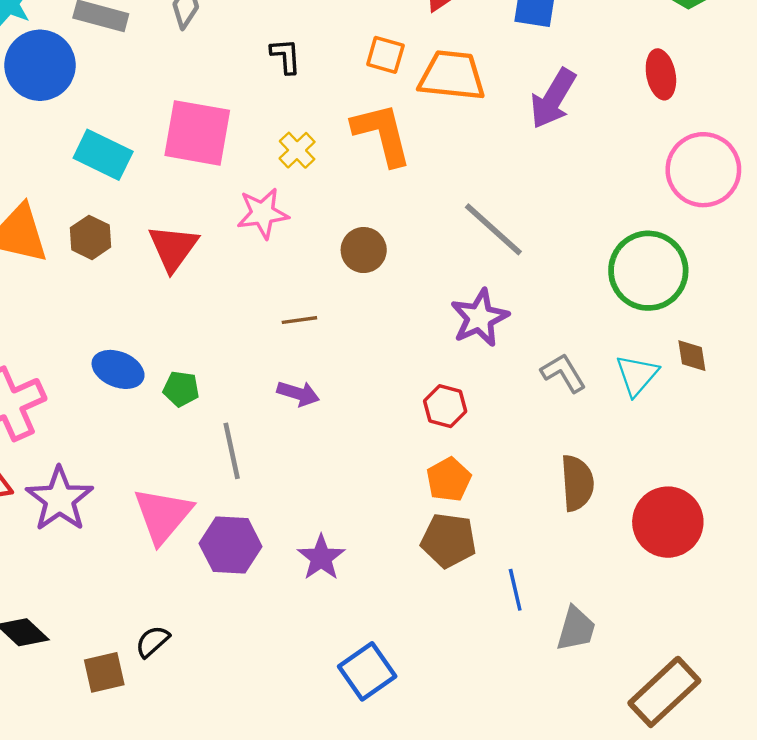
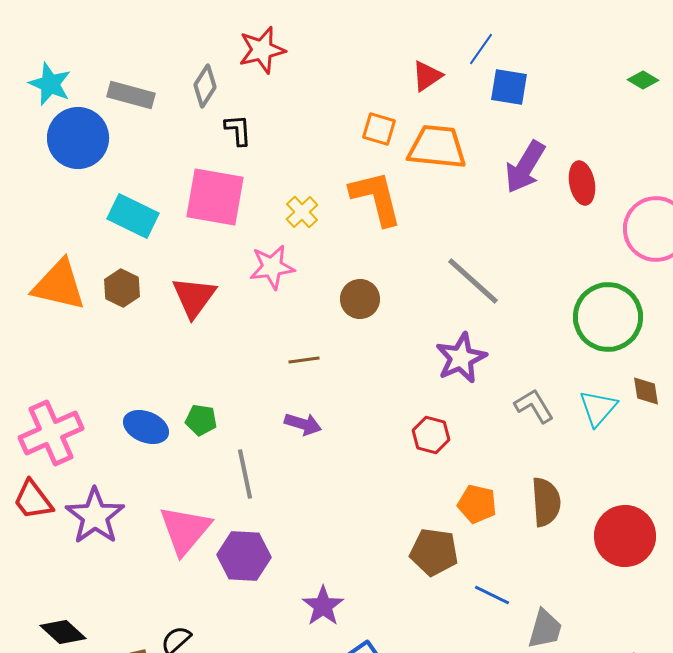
black L-shape: (286, 56) -> (238, 130), moved
red ellipse: (661, 74) -> (582, 183), moved
blue ellipse: (118, 369) -> (146, 427), moved
orange pentagon: (449, 480) -> (477, 504), moved, turned -30
purple star: (321, 558) -> (323, 606), moved
blue line: (515, 590) -> (492, 595), turned -51

